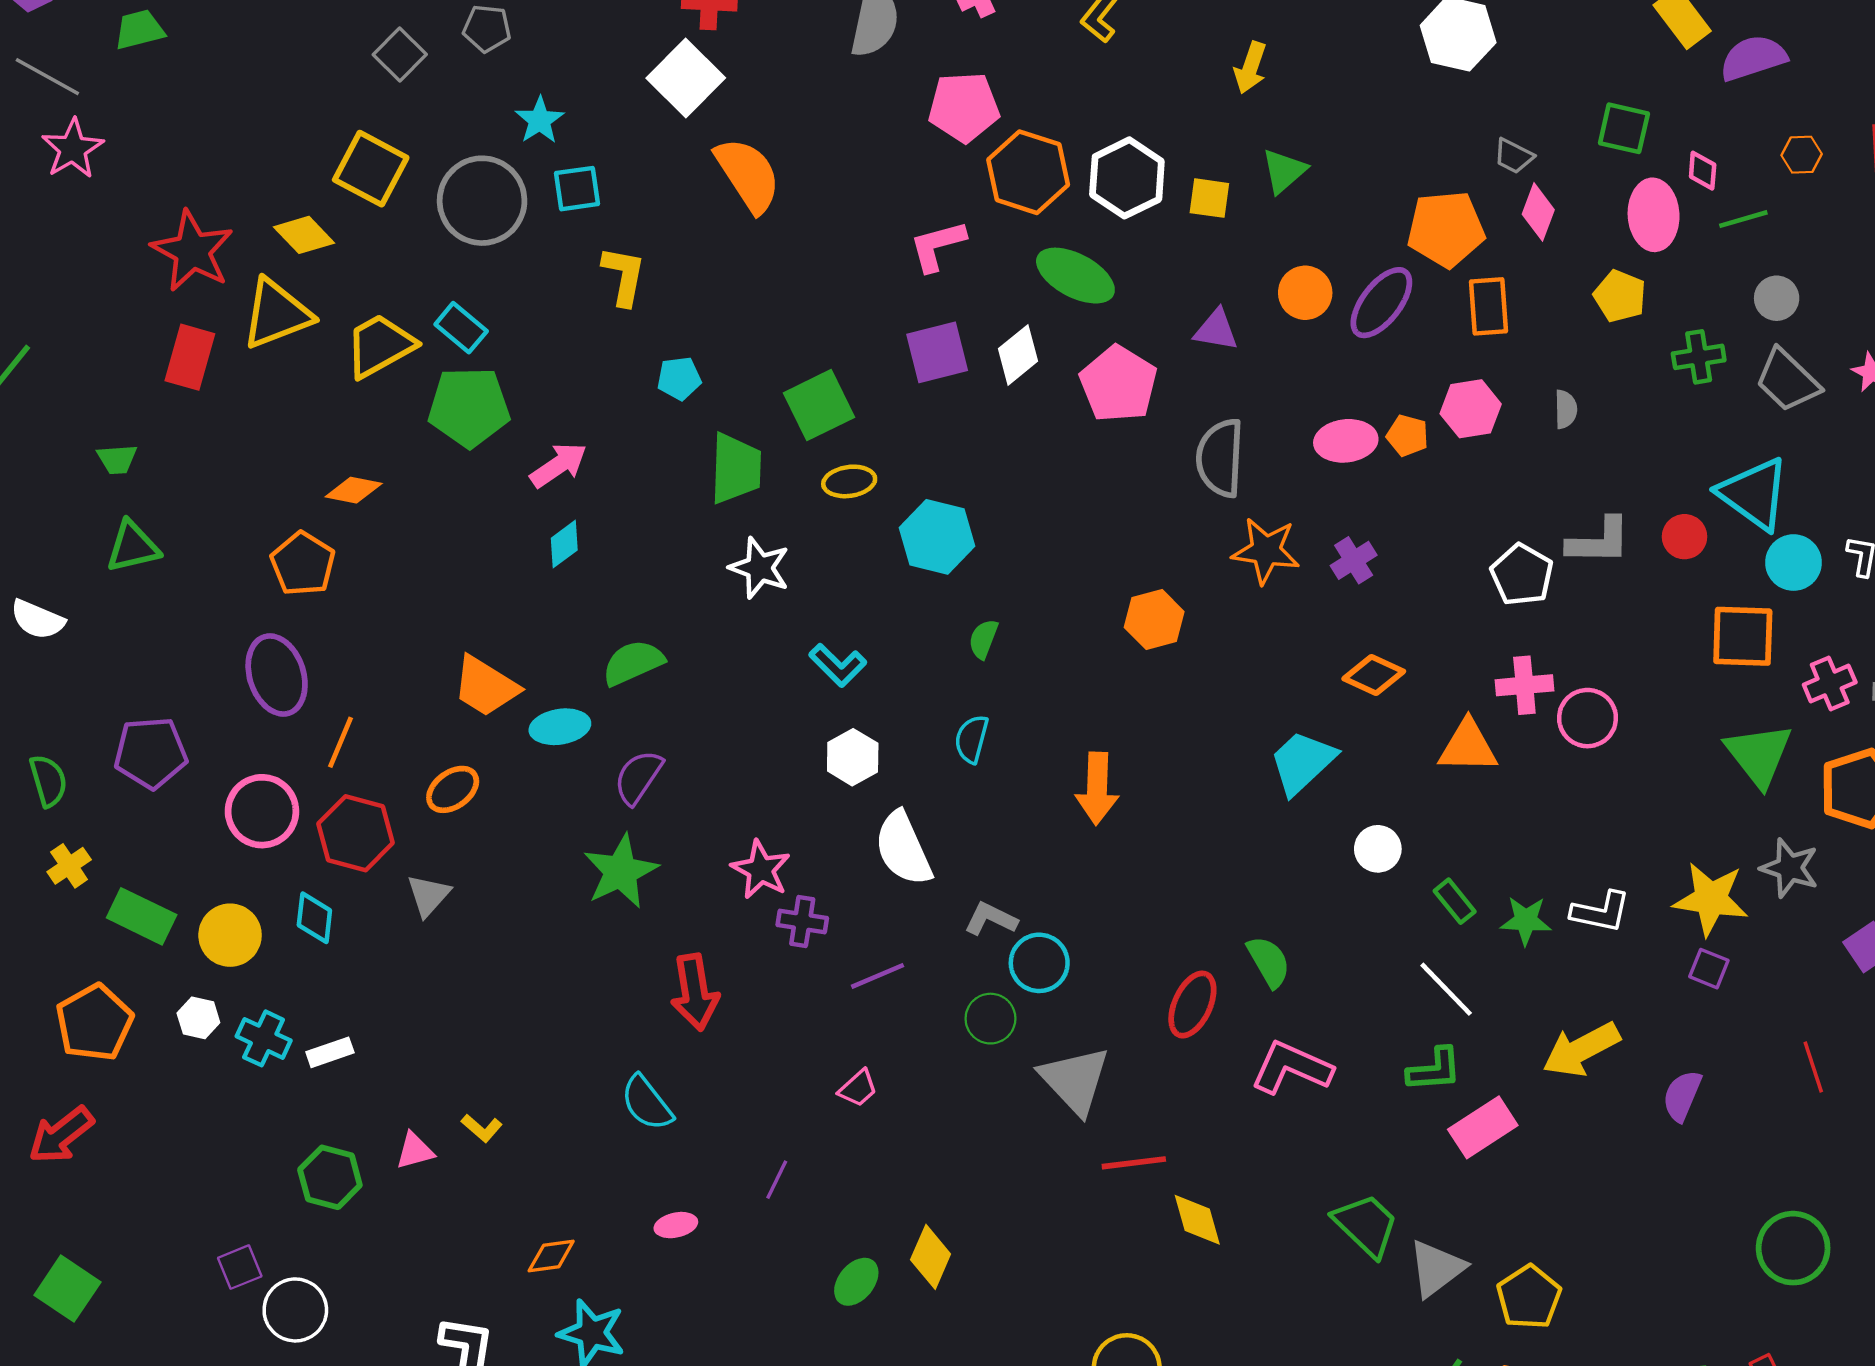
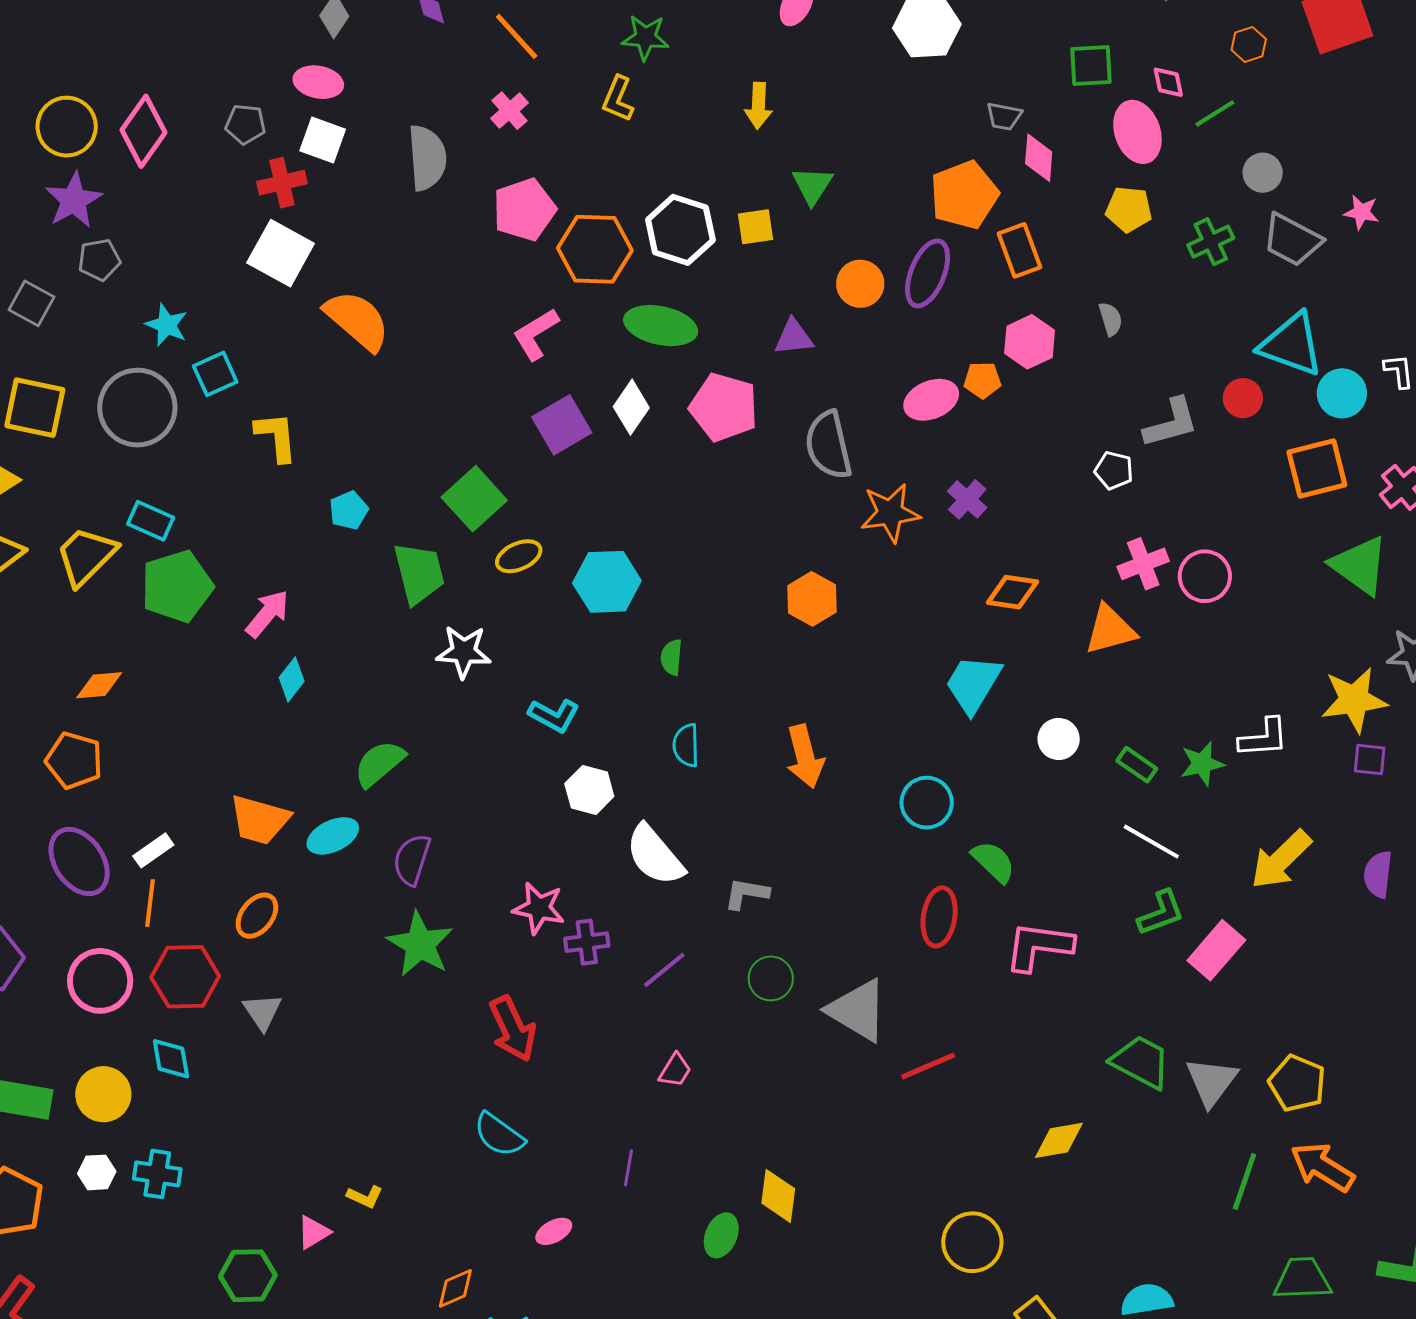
white pentagon: (1522, 575) -> (1114, 470), size x0.7
cyan circle: (1039, 963) -> (927, 803), moved
white rectangle: (330, 1052) -> (153, 850), moved
yellow diamond: (1197, 1220) -> (1059, 1140), moved, turned -68

